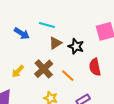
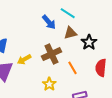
blue arrow: (22, 33) -> (49, 22), moved
yellow arrow: (18, 71) -> (24, 59), moved

